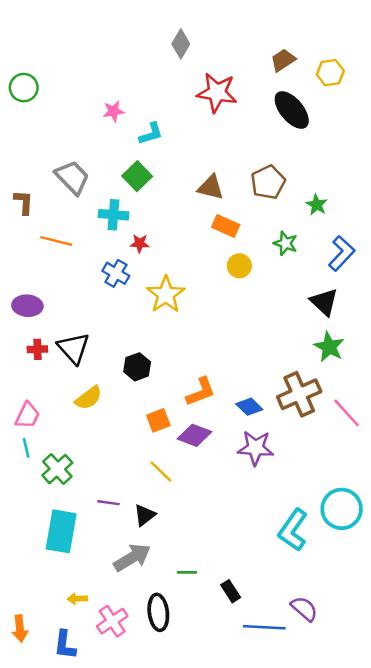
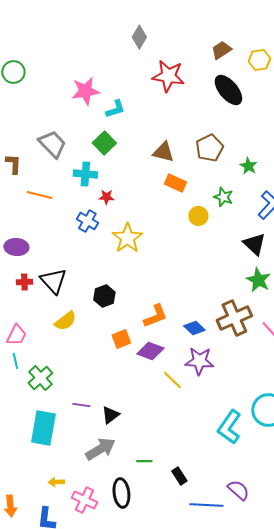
pink star: (113, 111) -> (85, 91), size x1.6
yellow circle: (239, 266) -> (198, 216), moved
yellow line: (161, 472) -> (172, 380), moved
pink cross: (112, 621) -> (84, 500), turned -30

